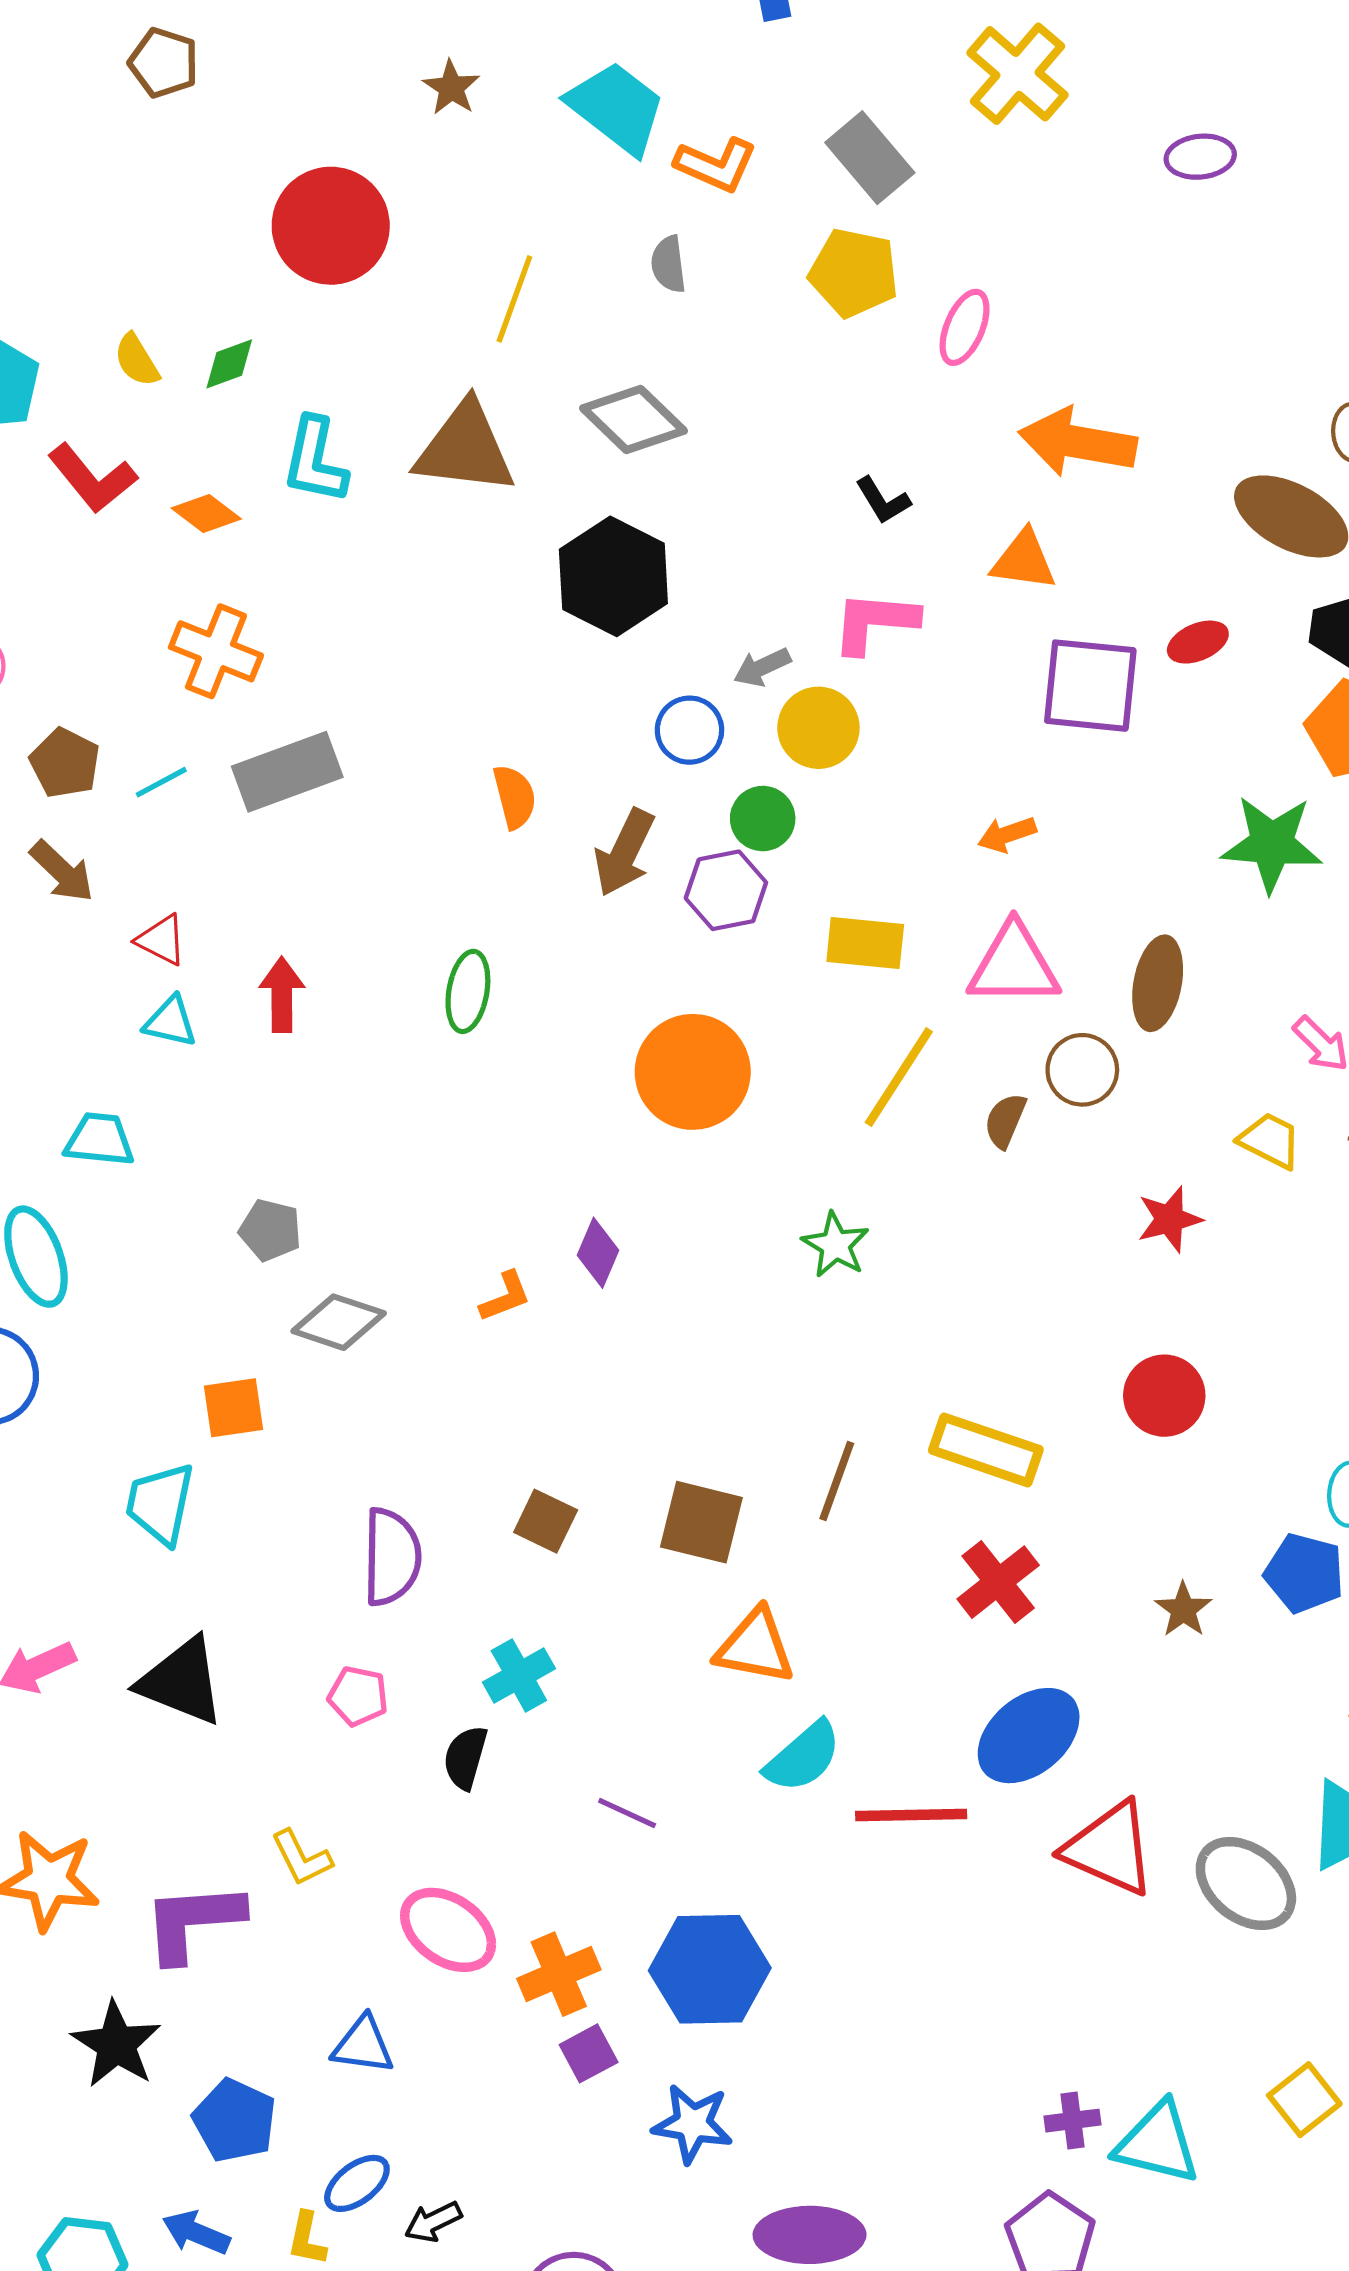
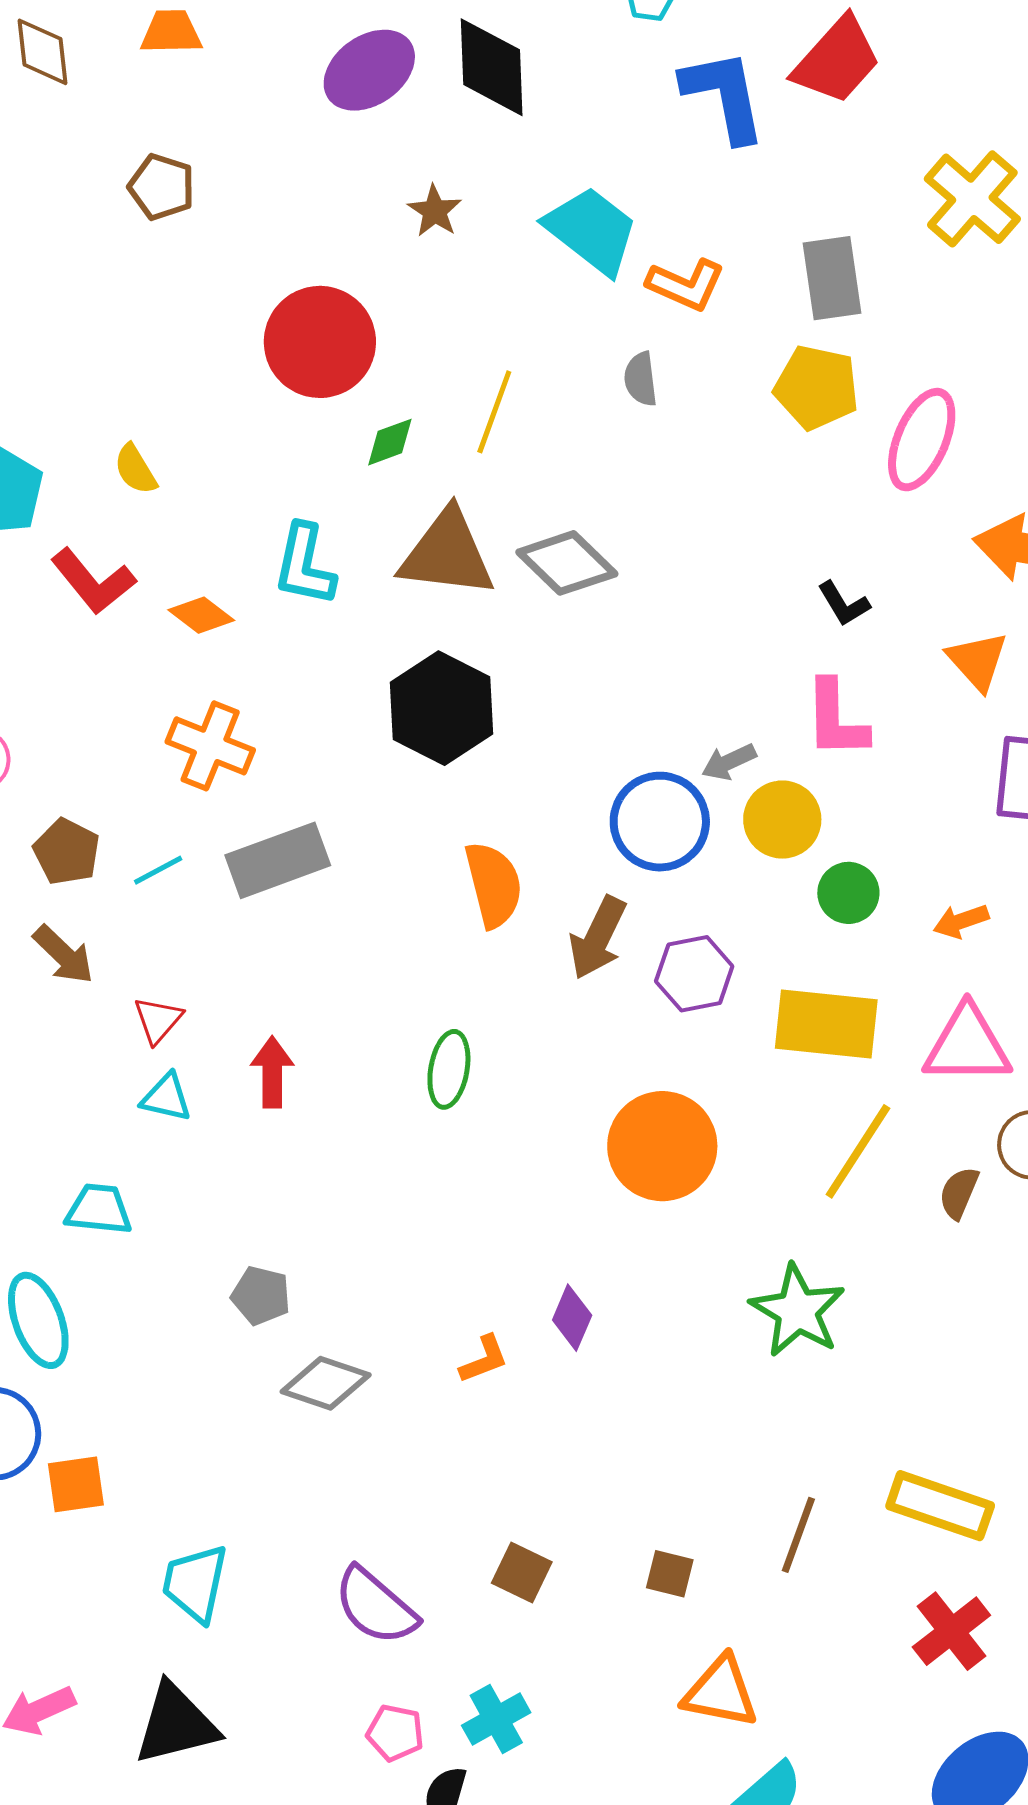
gray rectangle: (870, 158) -> (832, 278), turned 32
pink ellipse: (965, 327) -> (922, 440), size x1.4
green diamond: (229, 364) -> (390, 442), moved
gray diamond: (634, 419) -> (567, 563), moved
orange triangle: (1024, 560) -> (978, 661), turned 40
black hexagon: (613, 576) -> (441, 708), moved
pink L-shape: (875, 622) -> (836, 719), turned -96
blue circle: (689, 730) -> (660, 822), size x1.5
orange semicircle: (515, 797) -> (494, 885), size x1.4
green circle: (763, 819) -> (848, 893), moved
red triangle: (162, 940) -> (158, 1020), turned 44
yellow rectangle: (865, 943) -> (826, 1024), size x1.4
green star: (835, 1245) -> (798, 1311), size x1.5
orange square: (234, 1408) -> (76, 1484), moved
cyan trapezoid: (160, 1504) -> (195, 1583), moved
brown square: (701, 1522) -> (670, 1574), size x0.6
purple semicircle: (392, 1557) -> (376, 1606), turned 130
black triangle: (182, 1681) -> (176, 1724), turned -36
pink pentagon: (358, 1696) -> (395, 1733), moved

